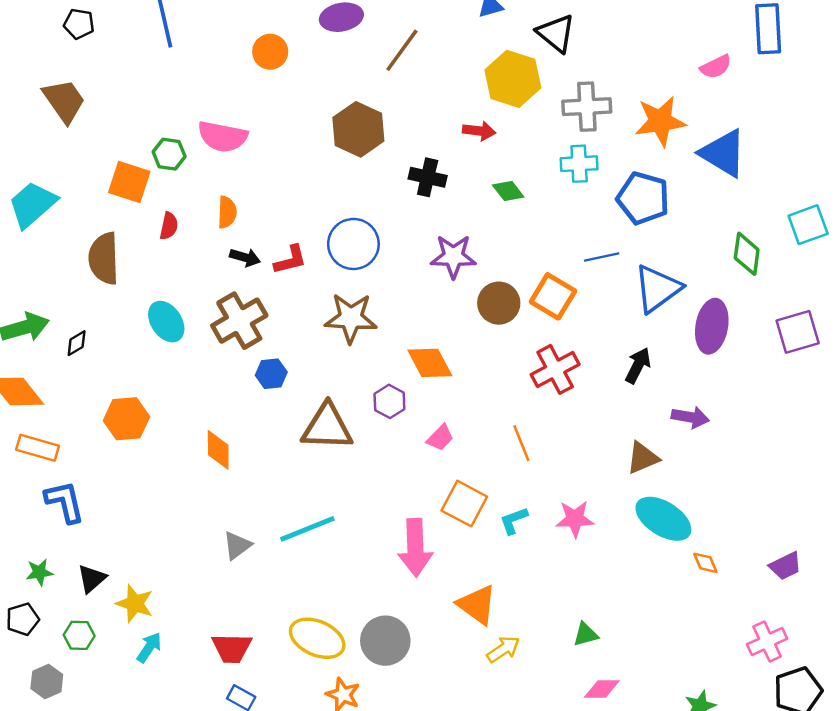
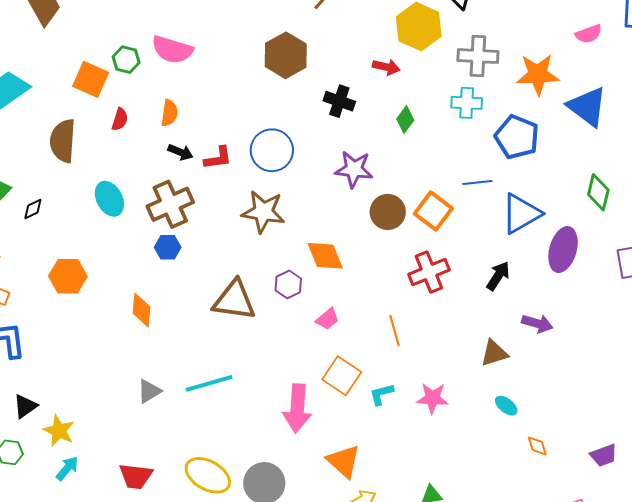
green diamond: (508, 191) -> (405, 120), turned 68
blue hexagon: (271, 374) -> (168, 247), moved
cyan ellipse: (663, 519) -> (506, 406), size x0.5

